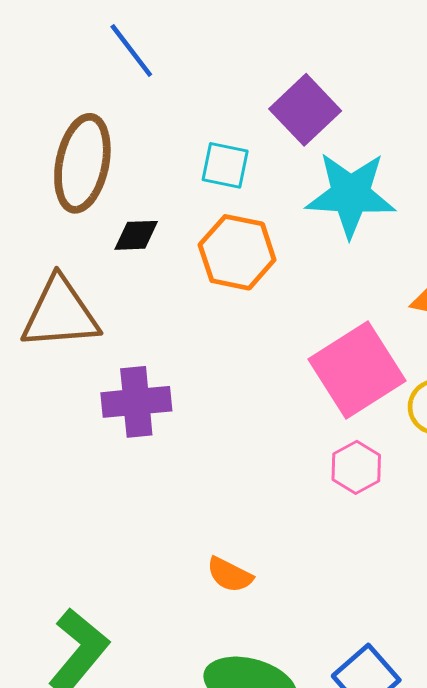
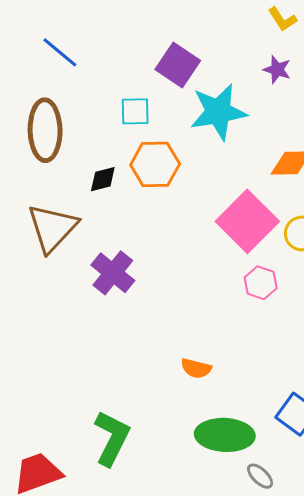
black diamond: (136, 235) -> (103, 179), moved
brown triangle: (60, 314) -> (52, 228), turned -30
purple cross: (136, 402) -> (113, 273), turned -33

